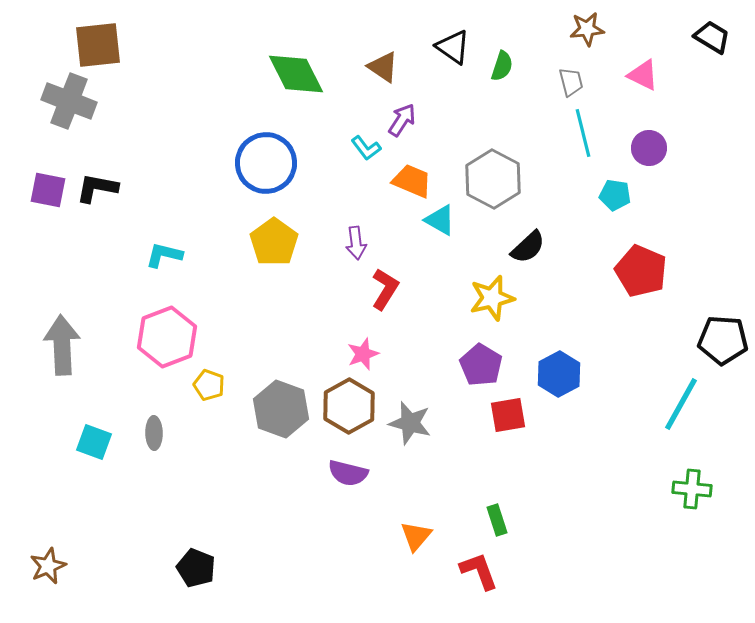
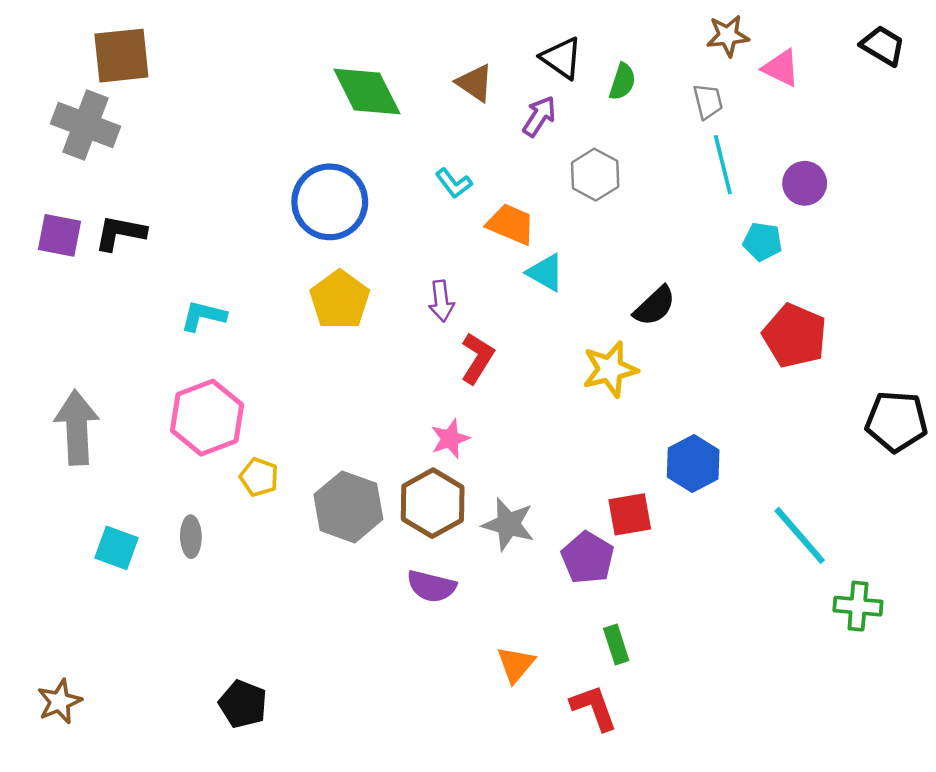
pink triangle: (643, 75) -> (781, 68), moved
purple arrow: (402, 120) -> (539, 116), moved
gray hexagon: (493, 179) -> (595, 175), moved, size x0.7
purple pentagon: (481, 365) -> (588, 558), moved
cyan line: (681, 404) -> (800, 535), moved, turned -70

